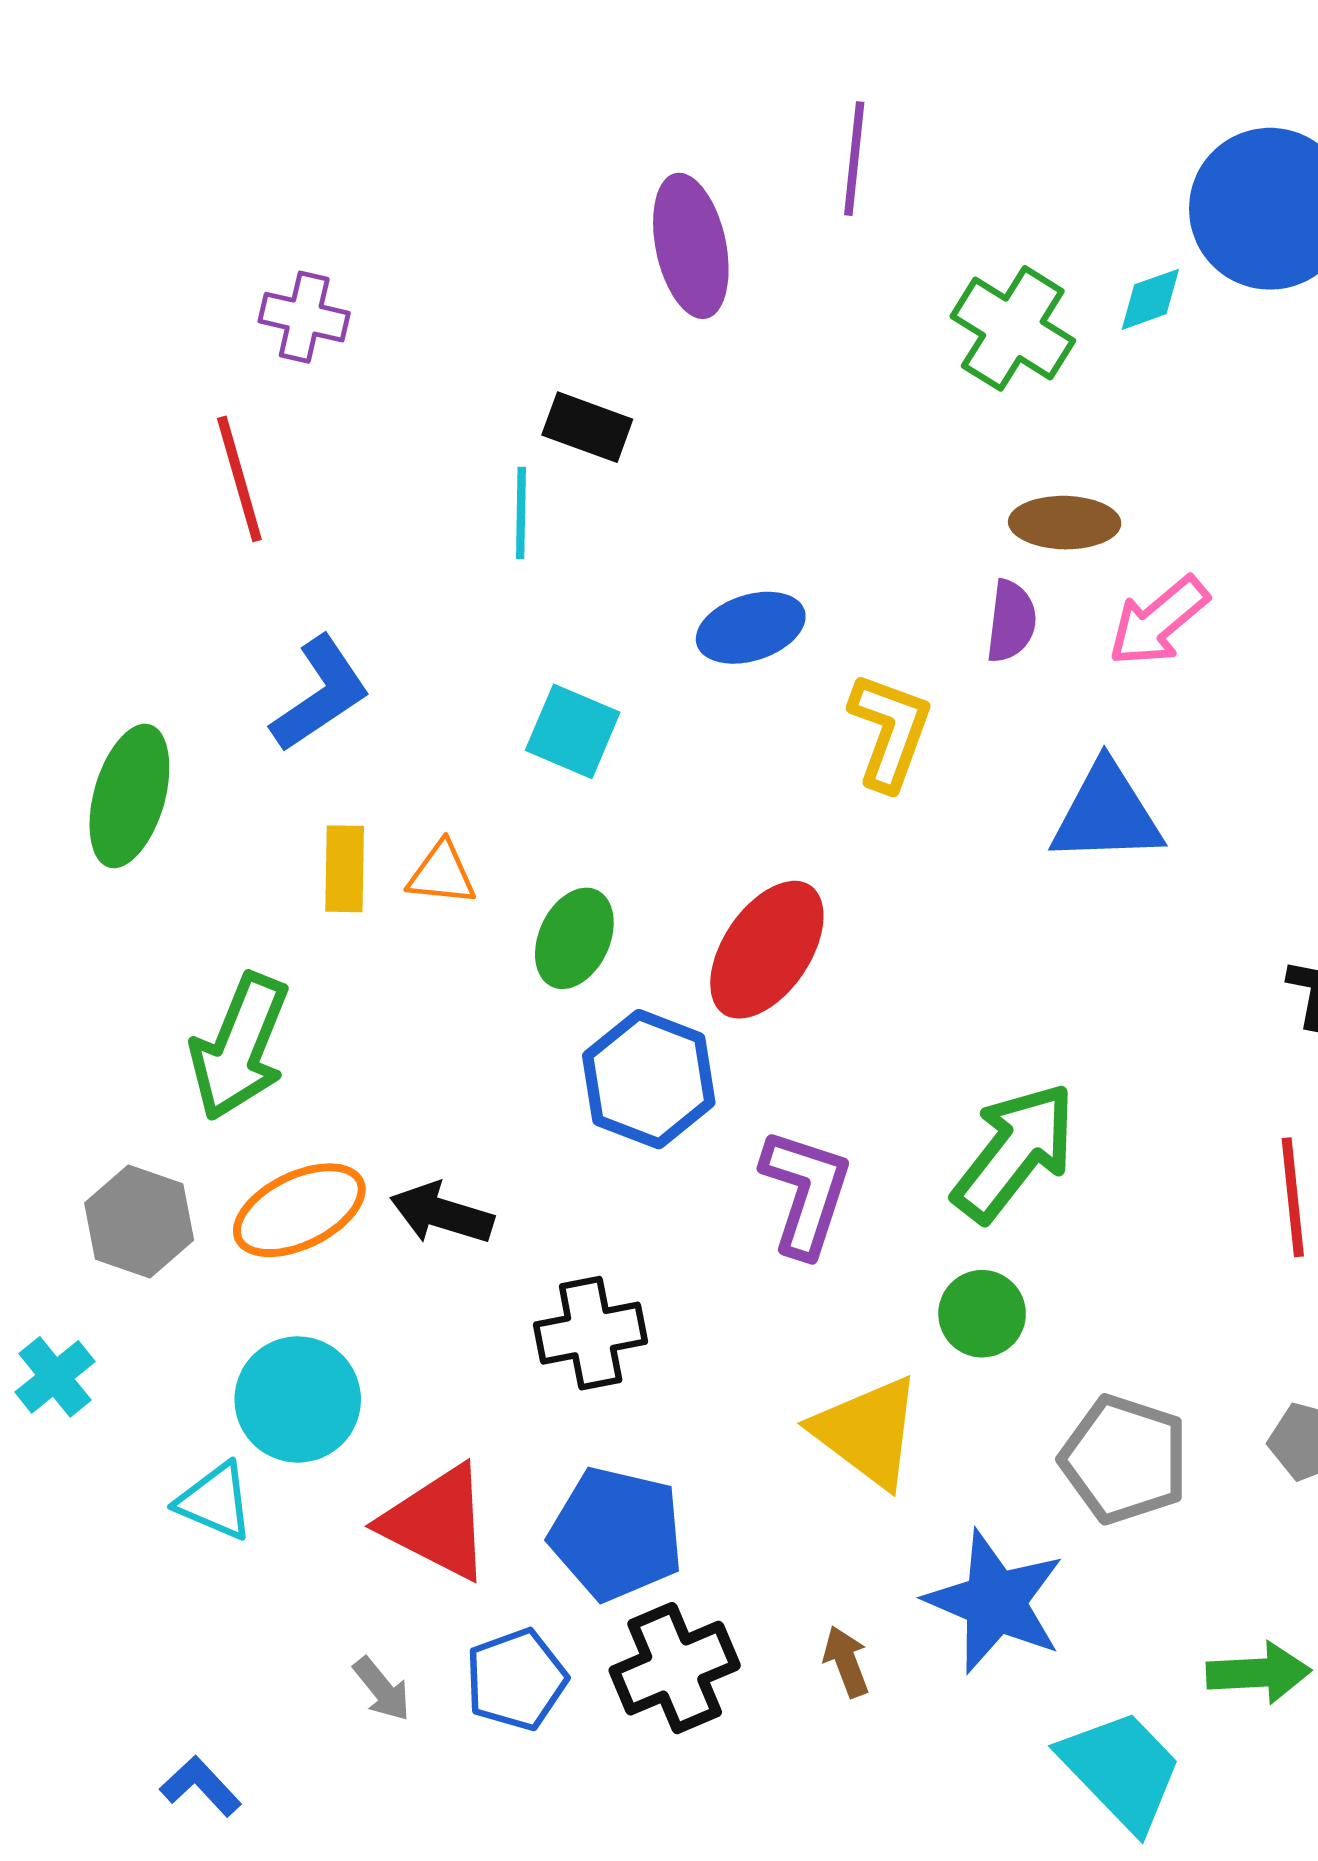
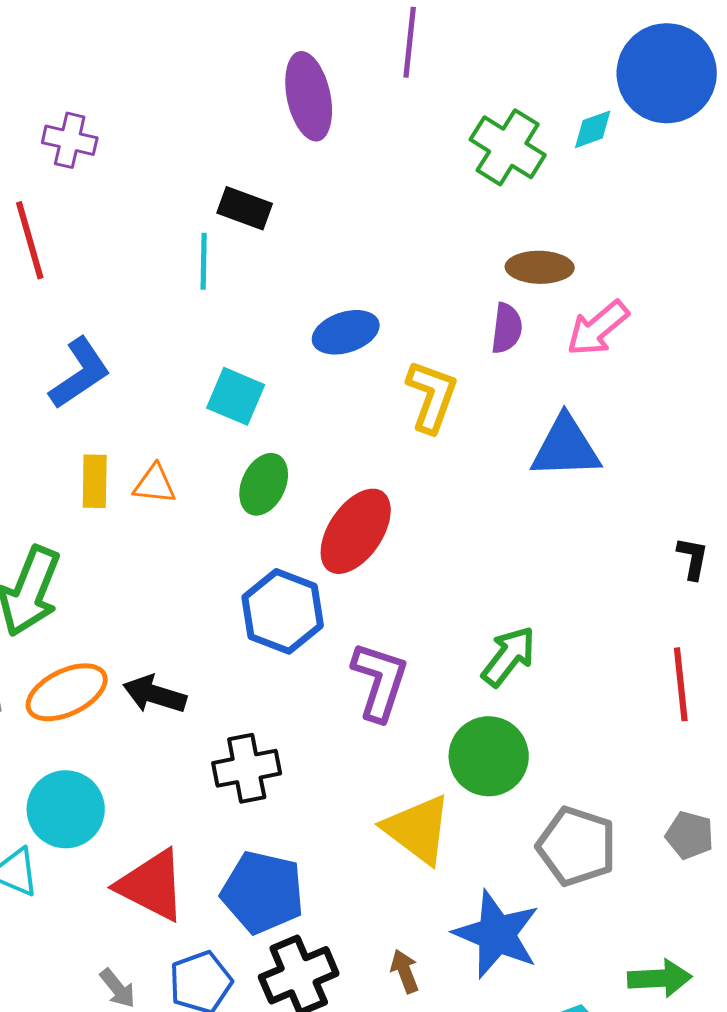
green ellipse: (574, 938) -> (264, 484), moved
green arrow: (1014, 1152) -> (509, 656), size x0.7
green circle: (982, 1314) -> (489, 756), size x1.5

